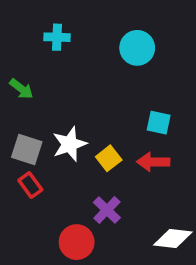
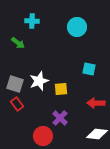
green arrow: (21, 89) -> (18, 43), moved
yellow square: (109, 158) -> (61, 89), turned 32
red arrow: (153, 162) -> (96, 103), moved

